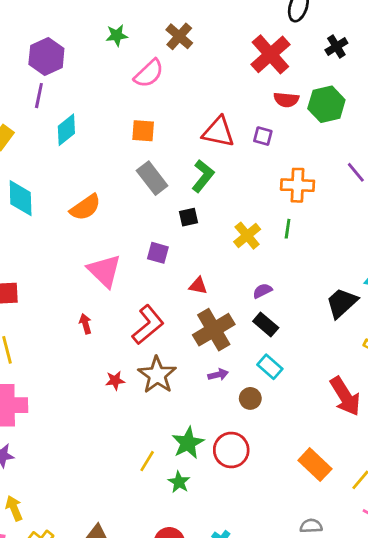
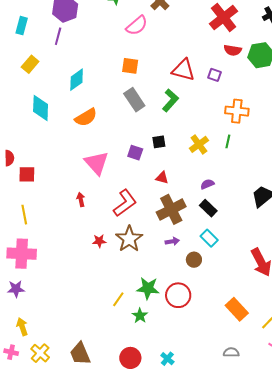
cyan diamond: (66, 130) -> (77, 80), moved
black square: (188, 217) -> (159, 142), moved
green star: (188, 443) -> (148, 288), turned 30

